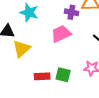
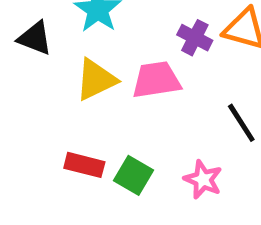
yellow triangle: (22, 49) -> (96, 80), moved

